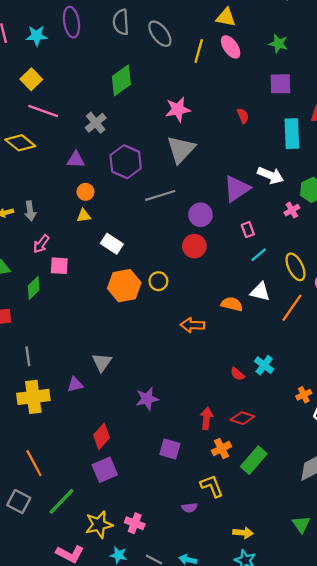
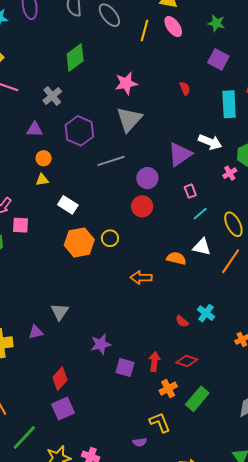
purple square: (280, 84) -> (218, 59), turned 30
purple square: (170, 449) -> (125, 368), moved

